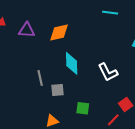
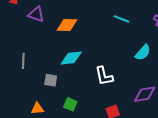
cyan diamond: (72, 63) -> (71, 58), turned 70
gray line: (40, 78) -> (23, 61), moved

